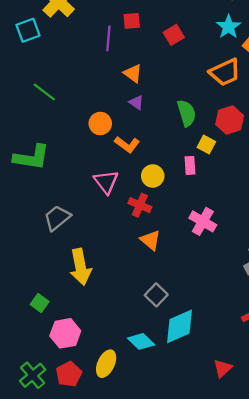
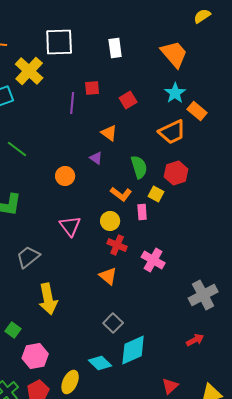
orange triangle: (133, 73) -> (109, 133), moved
orange L-shape: (127, 144) -> (121, 194), moved
red cross: (140, 205) -> (117, 245), moved

